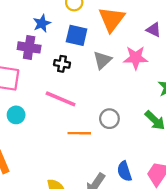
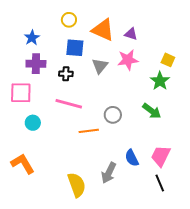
orange triangle: (112, 19) -> (103, 30), turned -35
blue star: (42, 23) -> (32, 38), moved
purple triangle: (154, 30) -> (131, 34), moved

